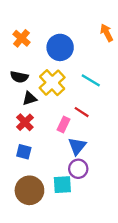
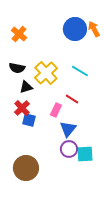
blue circle: (60, 47) -> (75, 29), moved
blue square: (24, 152) -> (29, 120), moved
cyan square: (62, 185) -> (85, 154), moved

